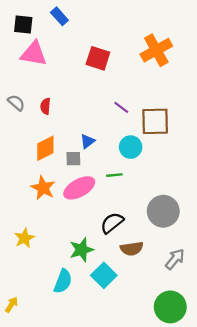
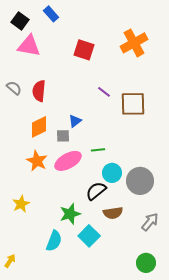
black square: (23, 25) -> (20, 21), turned 30
red semicircle: (45, 106) -> (39, 91), size x1.5
cyan circle: (131, 147) -> (112, 173), moved
green circle: (170, 307) -> (146, 263), size x0.7

